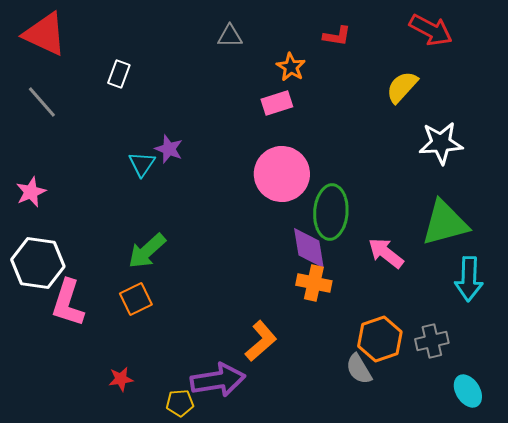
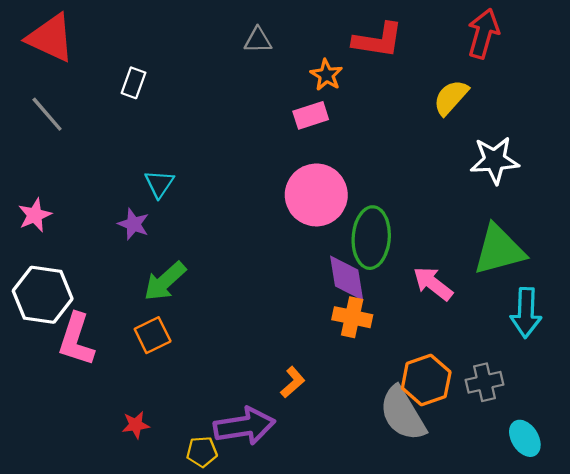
red arrow: (431, 30) -> (483, 33), turned -102
red L-shape: (337, 36) -> (378, 40), size x1.6
purple star: (169, 149) -> (133, 224), moved
orange L-shape: (261, 341) -> (293, 382), size x0.7
gray semicircle: (359, 369) -> (403, 414), size x1.6

